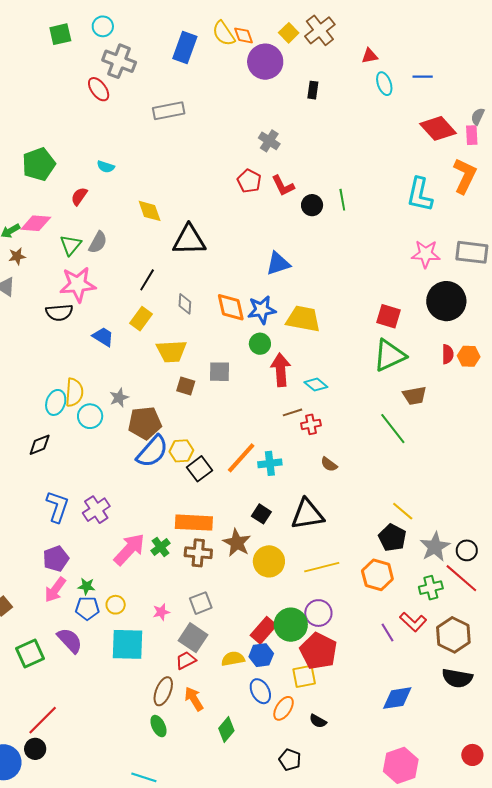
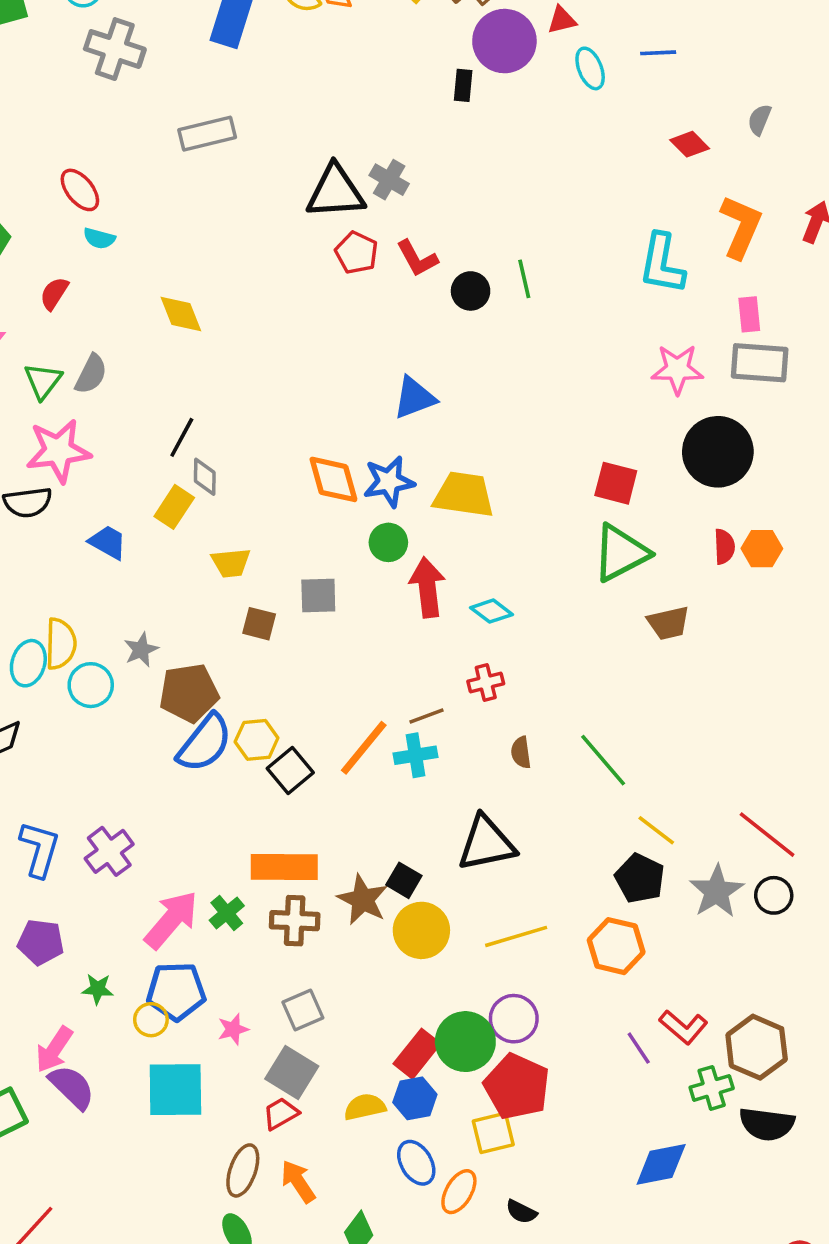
purple circle: (265, 62) -> (504, 41), moved
red ellipse: (99, 89) -> (80, 190), moved
red diamond: (438, 128) -> (690, 144), size x0.6
pink rectangle: (472, 135) -> (749, 314), moved
black triangle: (189, 240) -> (335, 192), moved
gray diamond: (185, 304) -> (205, 477), moved
yellow trapezoid: (171, 351) -> (231, 563), size x0.7
brown line: (293, 412) -> (426, 716), moved
green line: (393, 429) -> (603, 760), moved
brown semicircle: (329, 464) -> (521, 752), turned 48
black square: (261, 514) -> (404, 880), moved
purple pentagon: (56, 559) -> (41, 942), turned 30
red line: (461, 578) -> (767, 835), moved
green cross: (431, 588) -> (712, 1088), moved
pink arrow: (55, 590) -> (54, 1049), moved
blue pentagon: (87, 608) -> (176, 991), moved, size x1.4

